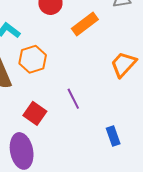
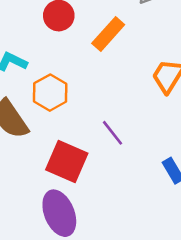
red square: (35, 113) -> (67, 162), size x1.4

